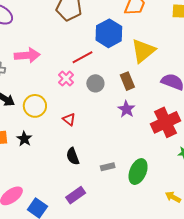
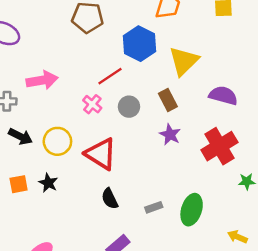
red triangle: (69, 119) -> (101, 154), size x2.0

